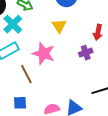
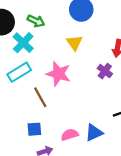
purple cross: (86, 53) -> (105, 71), turned -32

